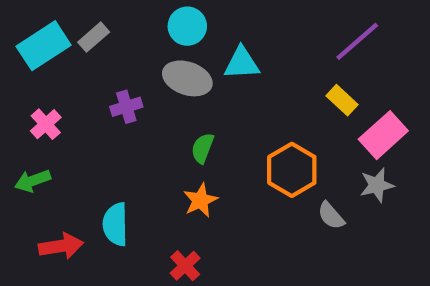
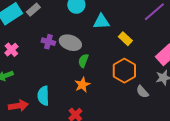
gray ellipse: (187, 78) -> (70, 43), moved
yellow rectangle: (342, 100) -> (125, 39), moved
purple cross: (126, 107) -> (48, 42), turned 32

